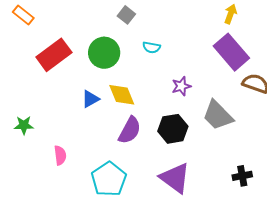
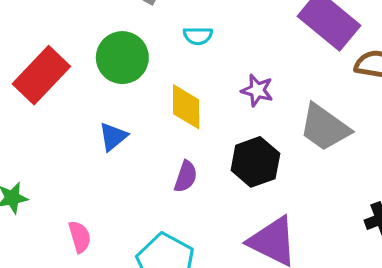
purple star: (181, 86) -> (257, 90), turned -30
yellow diamond: (122, 95) -> (186, 107), moved, turned 32
purple semicircle: (130, 130) -> (186, 177), size x0.7

